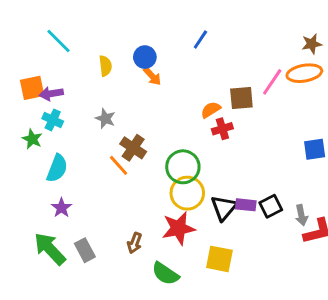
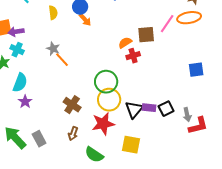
brown cross: (133, 148) -> (72, 105), moved
orange line: (119, 165) -> (62, 60), moved
purple star: (61, 208) -> (25, 102), moved

